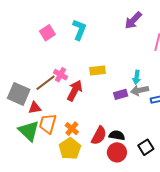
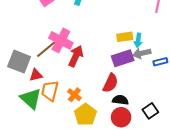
yellow rectangle: (98, 70) -> (125, 37), moved
pink cross: (61, 75) -> (61, 40), size x1.6
purple rectangle: (121, 94) -> (123, 58), size x1.5
red semicircle: (99, 135) -> (110, 83), moved
yellow pentagon: (70, 149) -> (85, 115), moved

